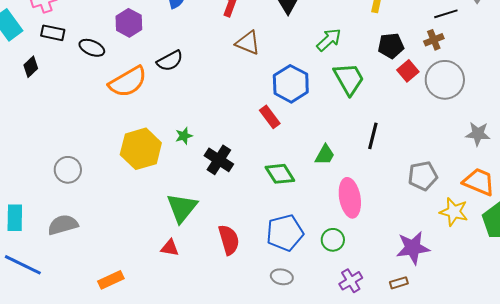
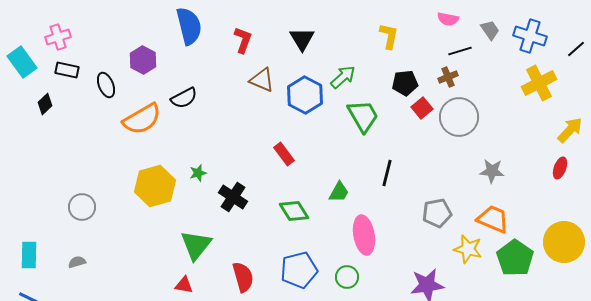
black ellipse: (92, 48) -> (106, 85), turned 45
blue hexagon: (291, 84) -> (305, 95), moved
gray semicircle: (63, 225) -> (77, 262), size x0.6

